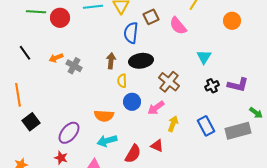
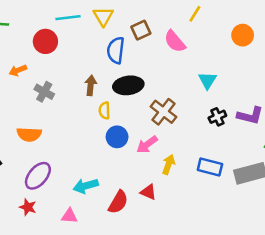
red circle: (60, 18) -> (45, 41), moved
orange arrow: (56, 58) -> (18, 70), moved
orange semicircle: (104, 116) -> (29, 134), moved
blue rectangle: (206, 126) -> (210, 167), turned -48

